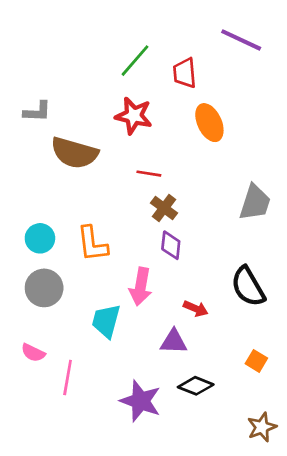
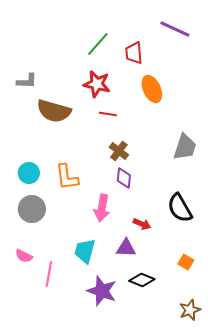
red line: (149, 174) -> (108, 114), moved
cyan trapezoid: (106, 321) -> (85, 251), moved

